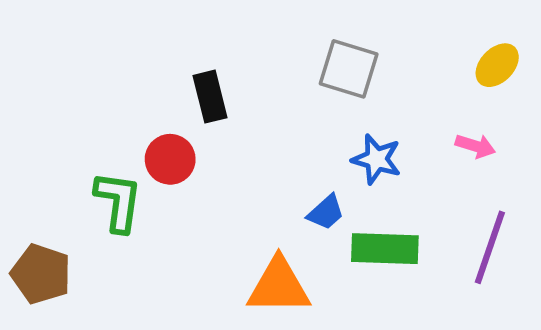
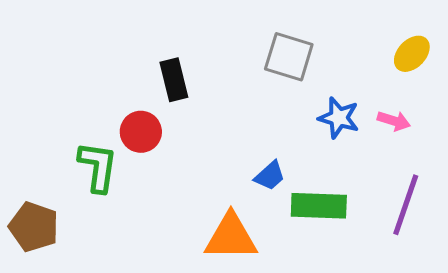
blue star: (376, 159) -> (339, 118), moved

